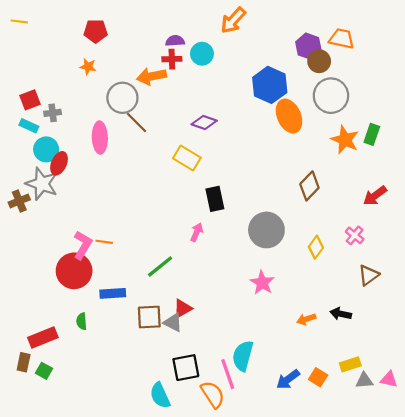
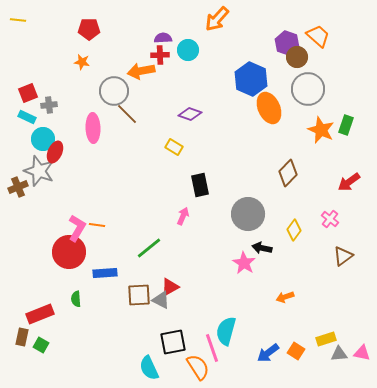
orange trapezoid: (342, 39) -> (318, 36), turned 30
yellow rectangle: (187, 158) -> (174, 147), size x0.7
black arrow: (341, 314) -> (262, 248), moved

